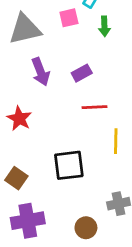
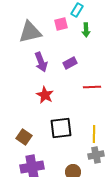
red line: (94, 107) -> (92, 87), moved
red star: (19, 119) -> (45, 95), moved
yellow line: (116, 141) -> (94, 134), moved

